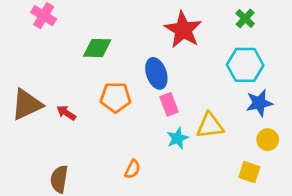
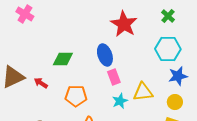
green diamond: (97, 48) -> (63, 59), moved
orange pentagon: (116, 97) -> (76, 96), moved
yellow circle: (268, 140) -> (175, 102), moved

